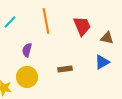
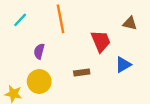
red trapezoid: (82, 26) -> (101, 41), moved
brown triangle: (107, 38) -> (130, 23), moved

